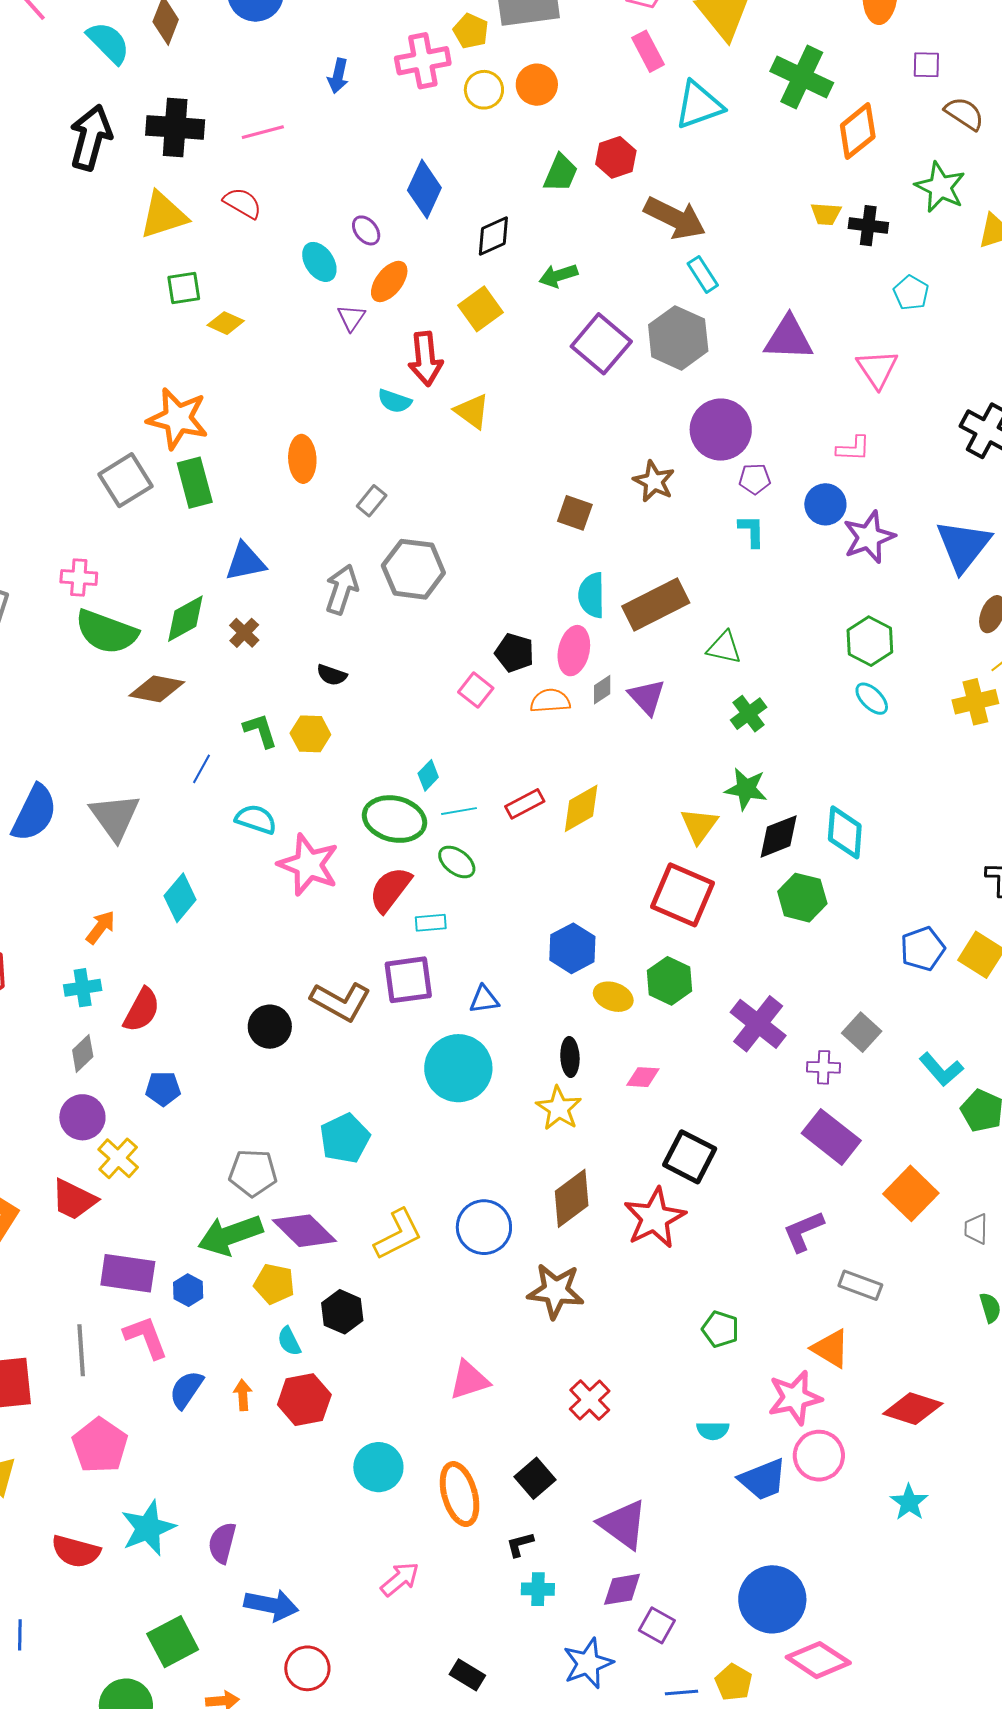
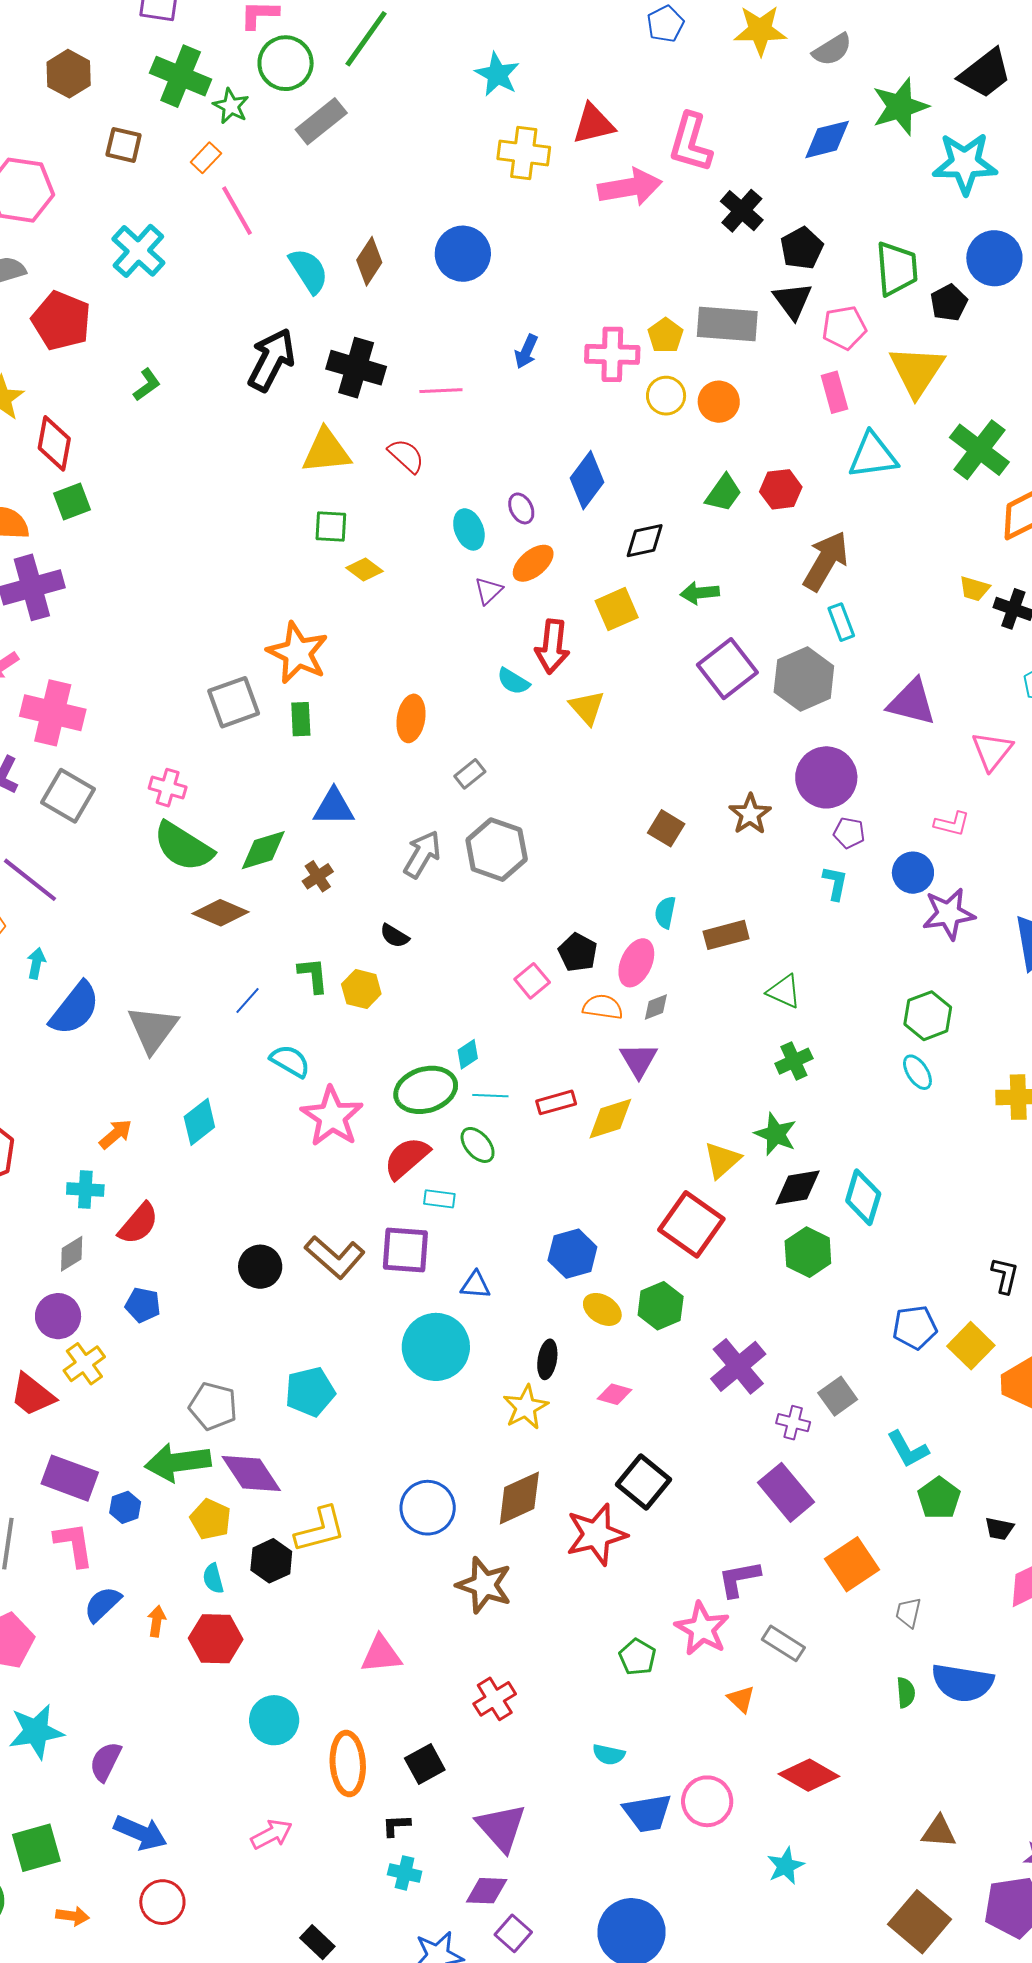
brown arrow: (675, 218) -> (826, 561), turned -98
green rectangle: (195, 483) -> (301, 719), size x0.7
cyan semicircle: (592, 595) -> (665, 912), size x0.7
brown rectangle: (656, 605) -> (726, 935), size x0.7
purple triangle: (647, 697) -> (639, 1060), moved
green ellipse: (394, 819) -> (426, 1090), turned -42
yellow L-shape: (398, 1234) -> (320, 1530), moved
orange triangle: (831, 1349) -> (741, 1699), size x0.7
pink star: (795, 1398) -> (702, 1629), moved, turned 30

